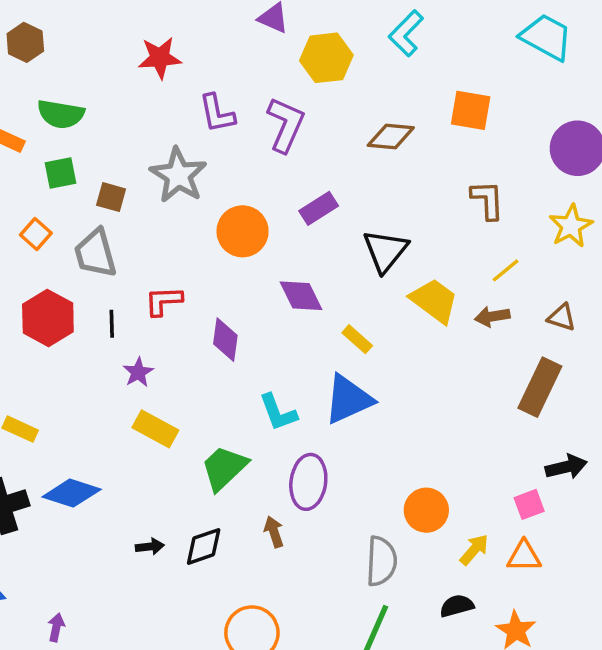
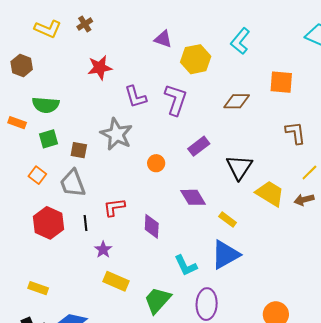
orange circle: (243, 231) -> (156, 163), size x0.6

